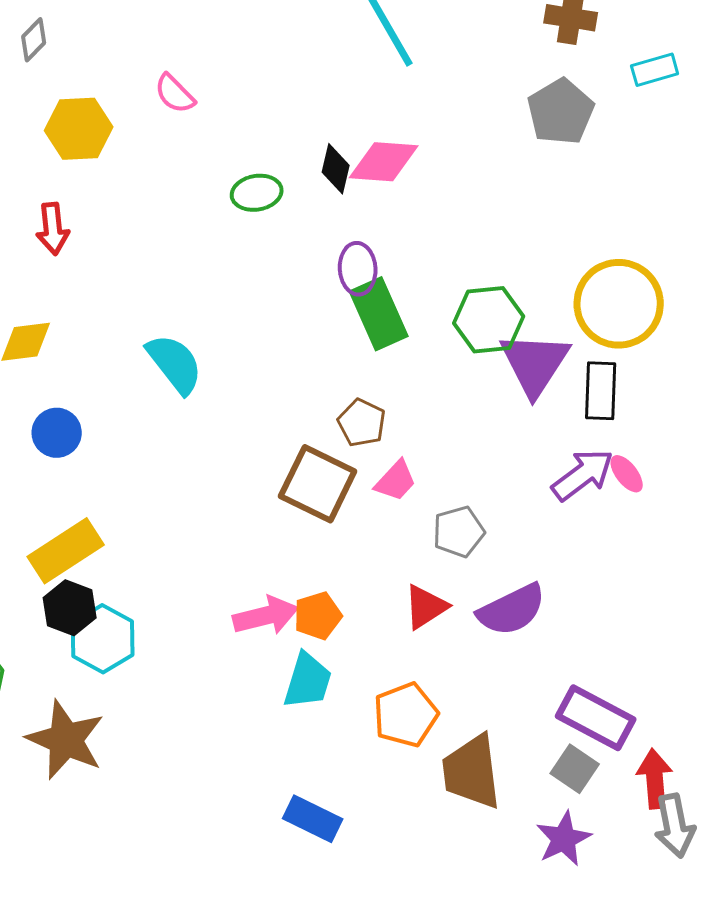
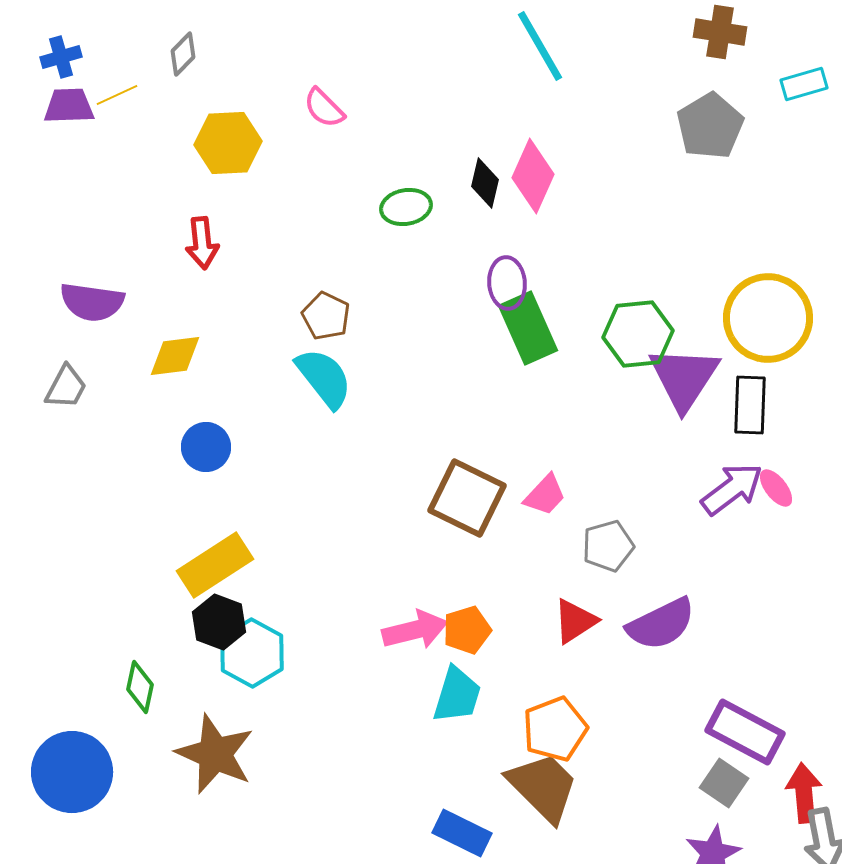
pink diamond: (384, 162) -> (533, 176), turned -70
brown pentagon: (362, 423) -> (326, 316), moved
brown trapezoid: (472, 772) -> (543, 787), moved, turned 142

